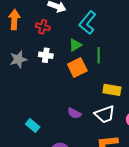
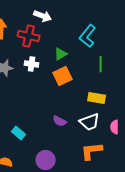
cyan L-shape: (88, 23) -> (88, 36), moved
red cross: (43, 27) -> (29, 36), size x1.5
green line: (99, 55) -> (101, 64), moved

